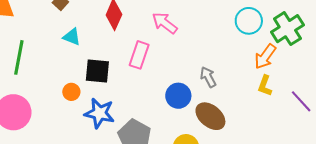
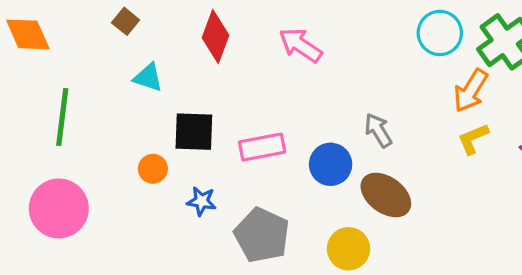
pink rectangle: (139, 55) -> (262, 147), moved, turned 64
yellow L-shape: (265, 86) -> (473, 139), turned 50
blue star: (99, 113) -> (202, 201), size x0.6

